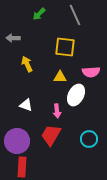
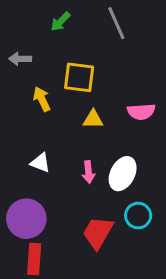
yellow square: (65, 47) -> (79, 77), moved
white ellipse: (76, 95) -> (123, 174), moved
red trapezoid: (51, 135) -> (98, 233), moved

